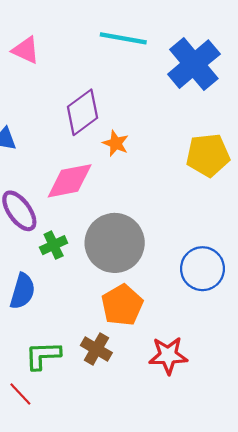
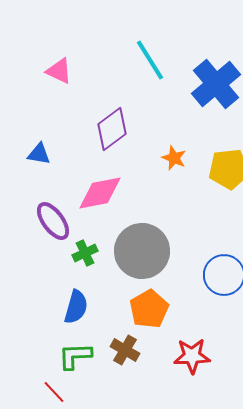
cyan line: (123, 38) -> (150, 60), turned 48
orange star: (116, 143) -> (174, 158), moved
blue semicircle: (22, 291) -> (76, 307), moved

